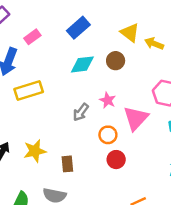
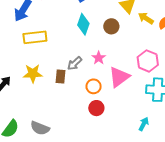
cyan diamond: (82, 64) -> (83, 24), turned -75
yellow star: (35, 151) -> (33, 73), moved
brown rectangle: (67, 164) -> (61, 77), moved

